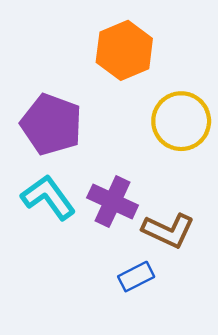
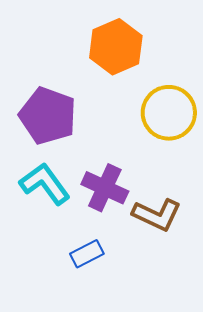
blue rectangle: (136, 277) -> (87, 254), moved

